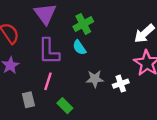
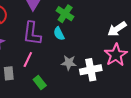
green cross: (83, 24) -> (65, 14), turned -36
white cross: (121, 84) -> (91, 70), size x1.5

